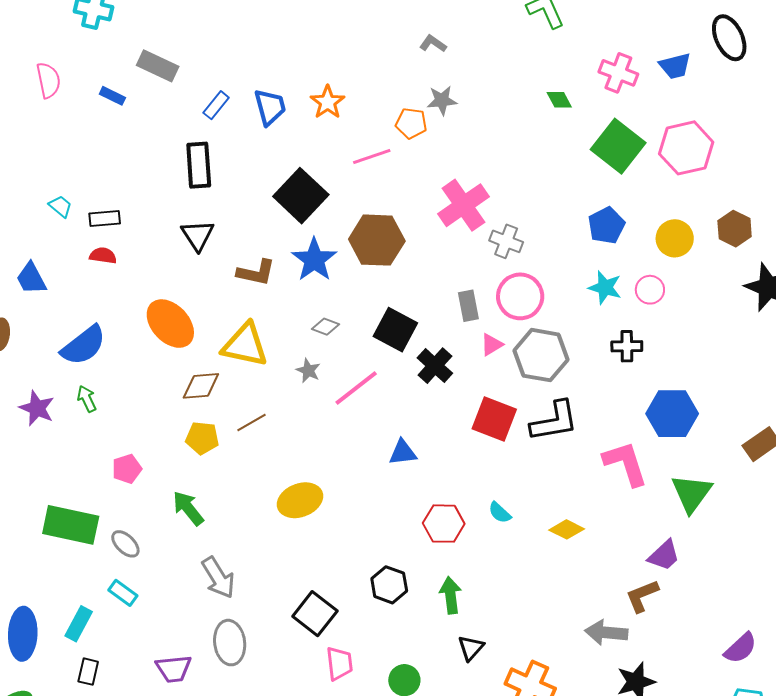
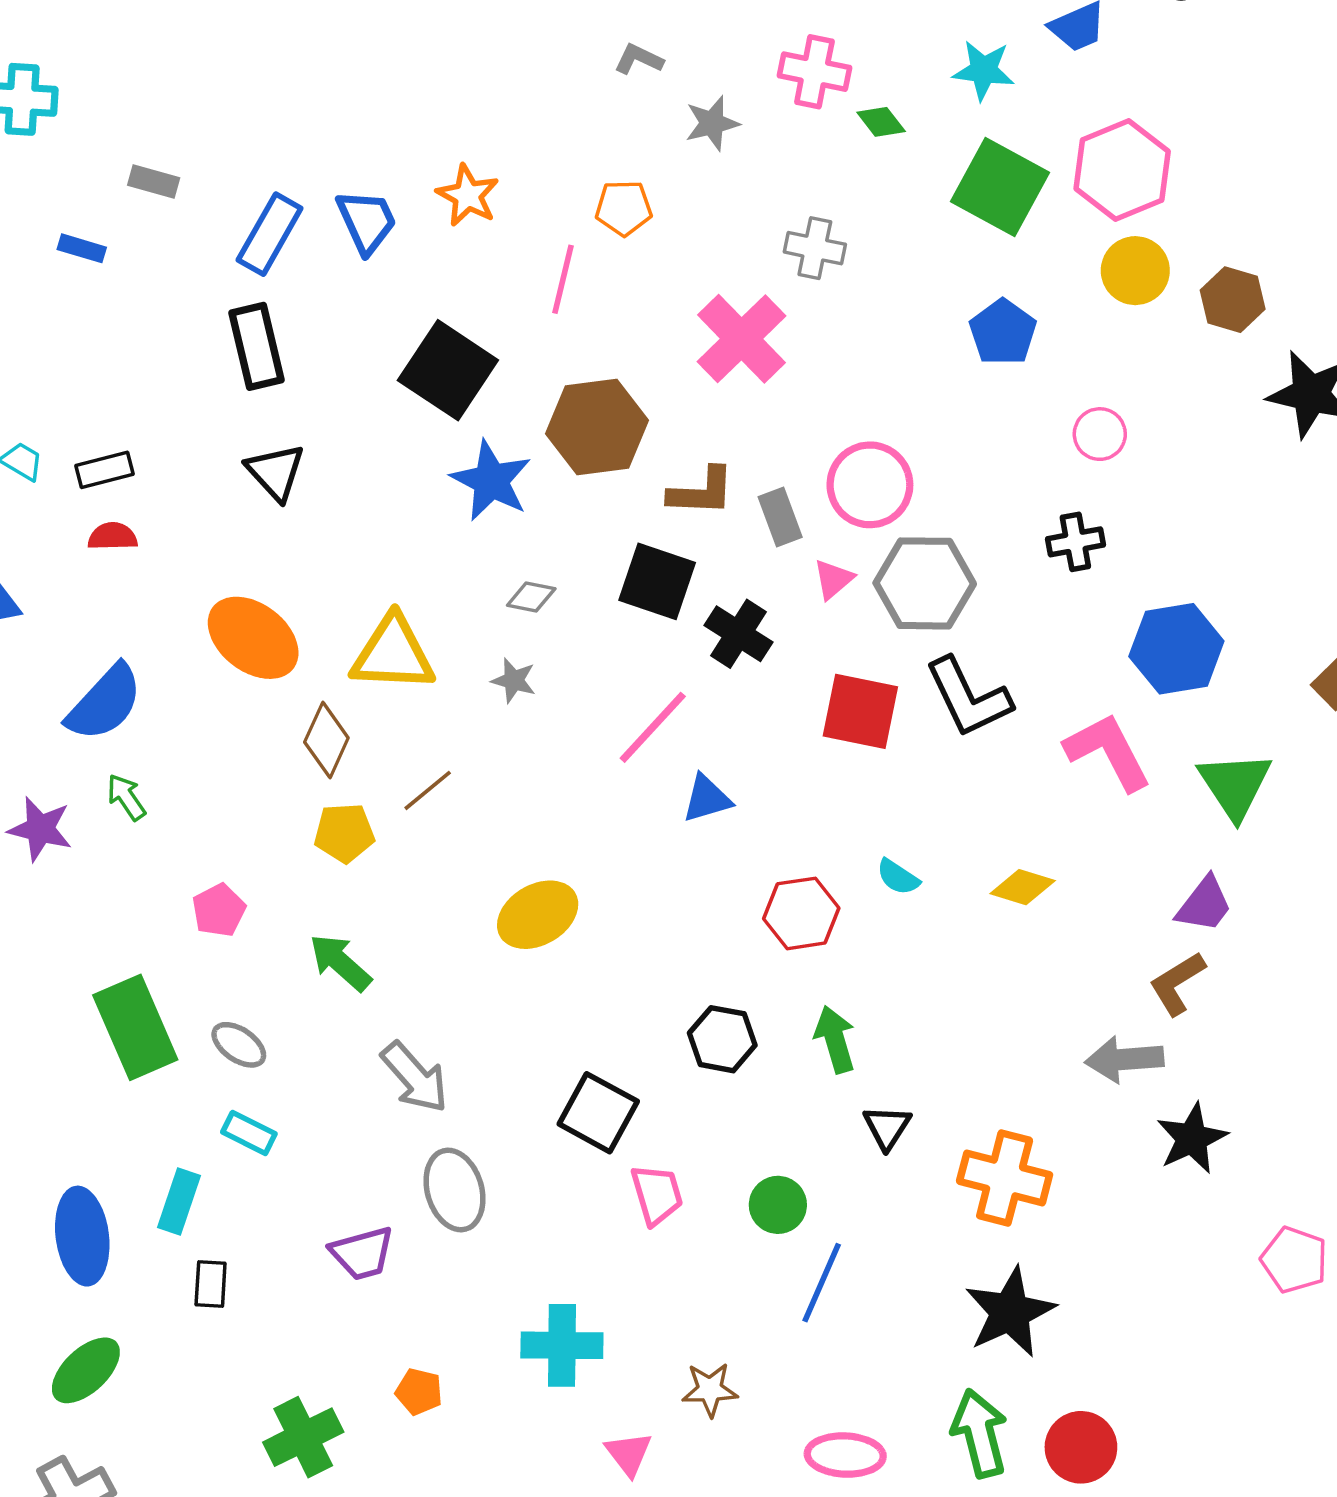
gray rectangle: (158, 66) -> (154, 181), size x0.7
pink cross: (618, 73) -> (814, 72), moved
gray star: (442, 100) -> (712, 123), moved
blue rectangle: (216, 105) -> (270, 234), size x1.5
pink line: (372, 156) -> (563, 279), turned -48
yellow circle: (675, 238) -> (1135, 271), moved
gray cross: (506, 241) -> (815, 248), moved
brown L-shape: (256, 273) -> (701, 492), moved
cyan star: (605, 288) -> (984, 70), moved
brown diamond: (201, 386) -> (326, 740), turned -51
pink line: (356, 388) -> (653, 727), moved
black L-shape: (554, 421) -> (968, 698), turned 84
green rectangle: (71, 525) -> (135, 1027), turned 64

